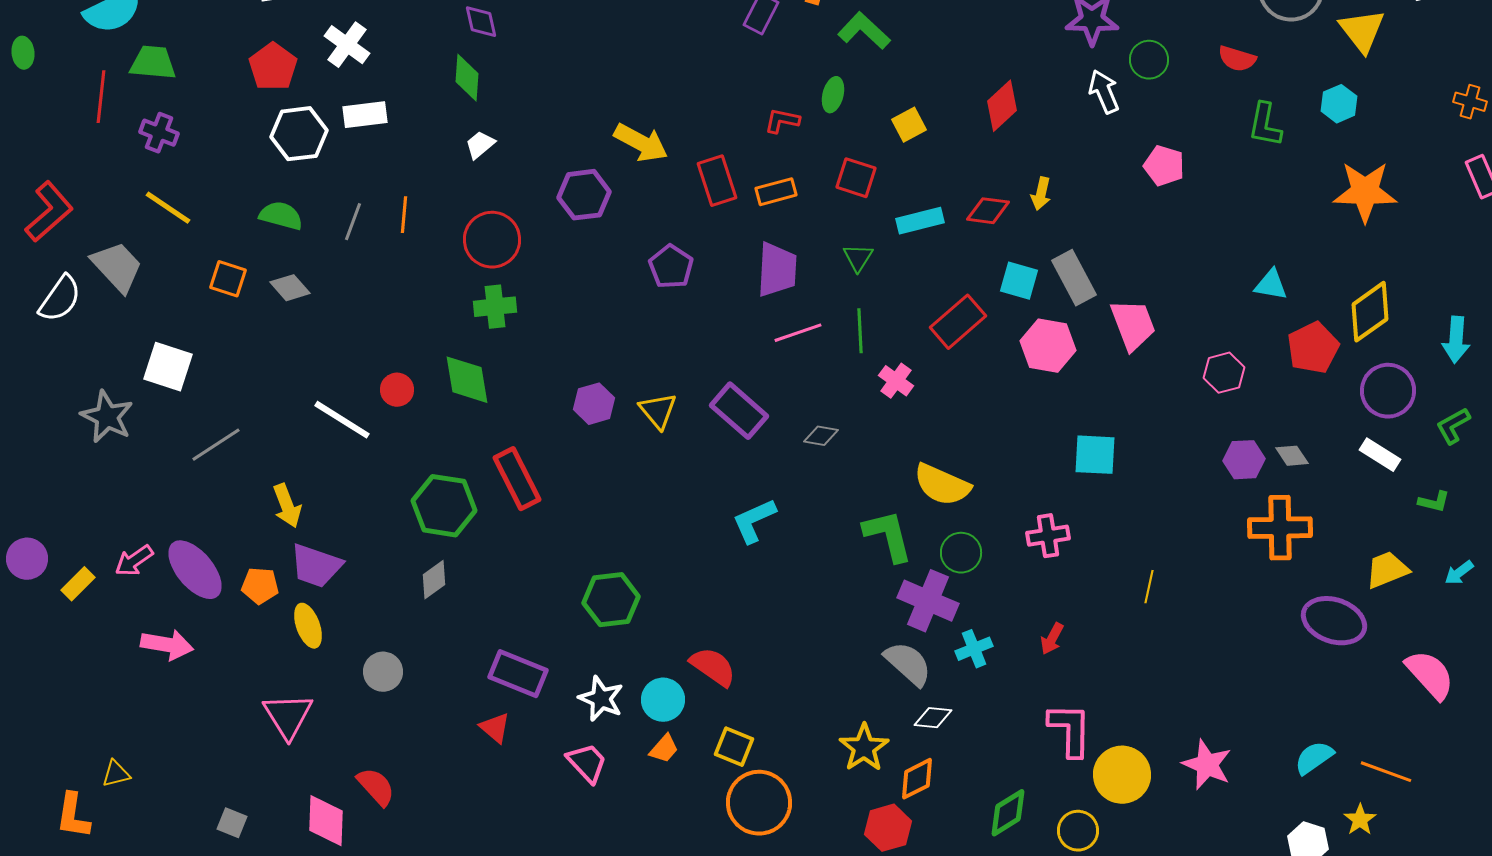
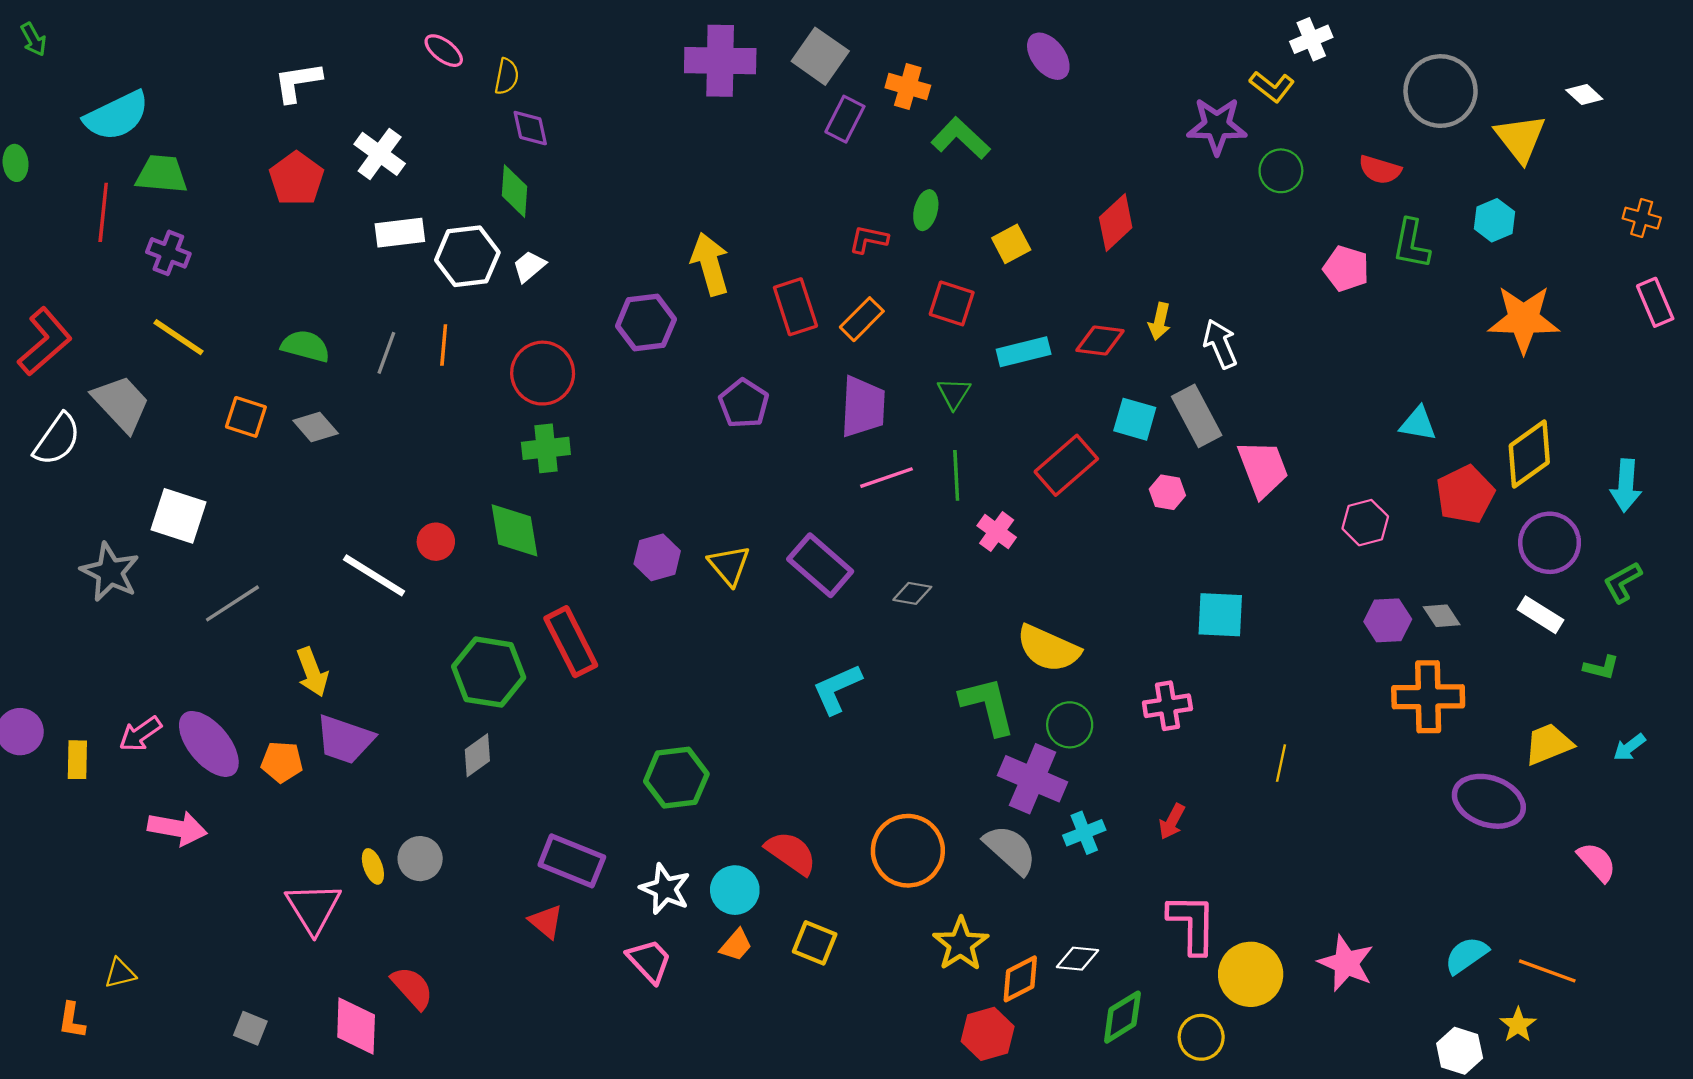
white arrow: (1104, 92) -> (1220, 344), moved
white hexagon: (299, 134) -> (467, 256), moved
yellow arrow: (641, 143) -> (710, 264), turned -134
pink pentagon: (1164, 166) -> (1346, 269), moved
orange rectangle: (776, 192) -> (862, 319), turned -30
pink hexagon: (1048, 346) -> (1167, 492), size x0.6
yellow rectangle: (78, 584) -> (77, 760), turned -44
yellow ellipse: (308, 626) -> (373, 866), moved, size x0.7
pink semicircle: (1430, 675) -> (1597, 862), size x0.7
white diamond: (933, 718) -> (1078, 959), moved
orange circle: (759, 803) -> (908, 851), moved
orange L-shape: (73, 816) -> (72, 1020), size x0.7

